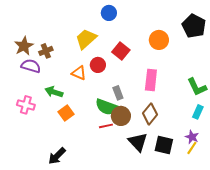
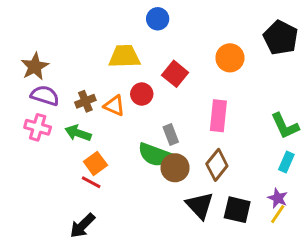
yellow trapezoid: (86, 39) -> (124, 56), turned 40
brown cross: (46, 51) -> (85, 101), moved
pink cross: (26, 105) -> (38, 127), moved
red line: (106, 126) -> (91, 182), moved, turned 40

